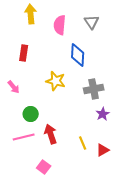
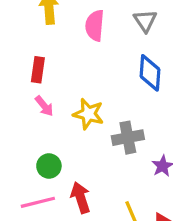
blue diamond: (78, 55) -> (150, 73), moved
pink arrow: (14, 87) -> (44, 106), moved
gray cross: (94, 89) -> (128, 138), moved

